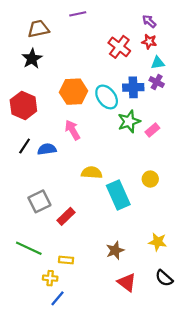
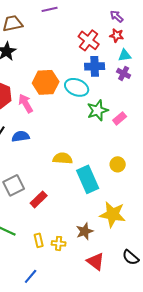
blue cross: (133, 87) -> (95, 66), moved
cyan ellipse: (107, 97) -> (77, 87), turned -30
pink arrow: (72, 130) -> (26, 103), moved
yellow star: (158, 242) -> (113, 214), moved, size x1.5
yellow rectangle: (66, 260) -> (39, 240), turned 72
yellow cross: (50, 278) -> (59, 243), moved

